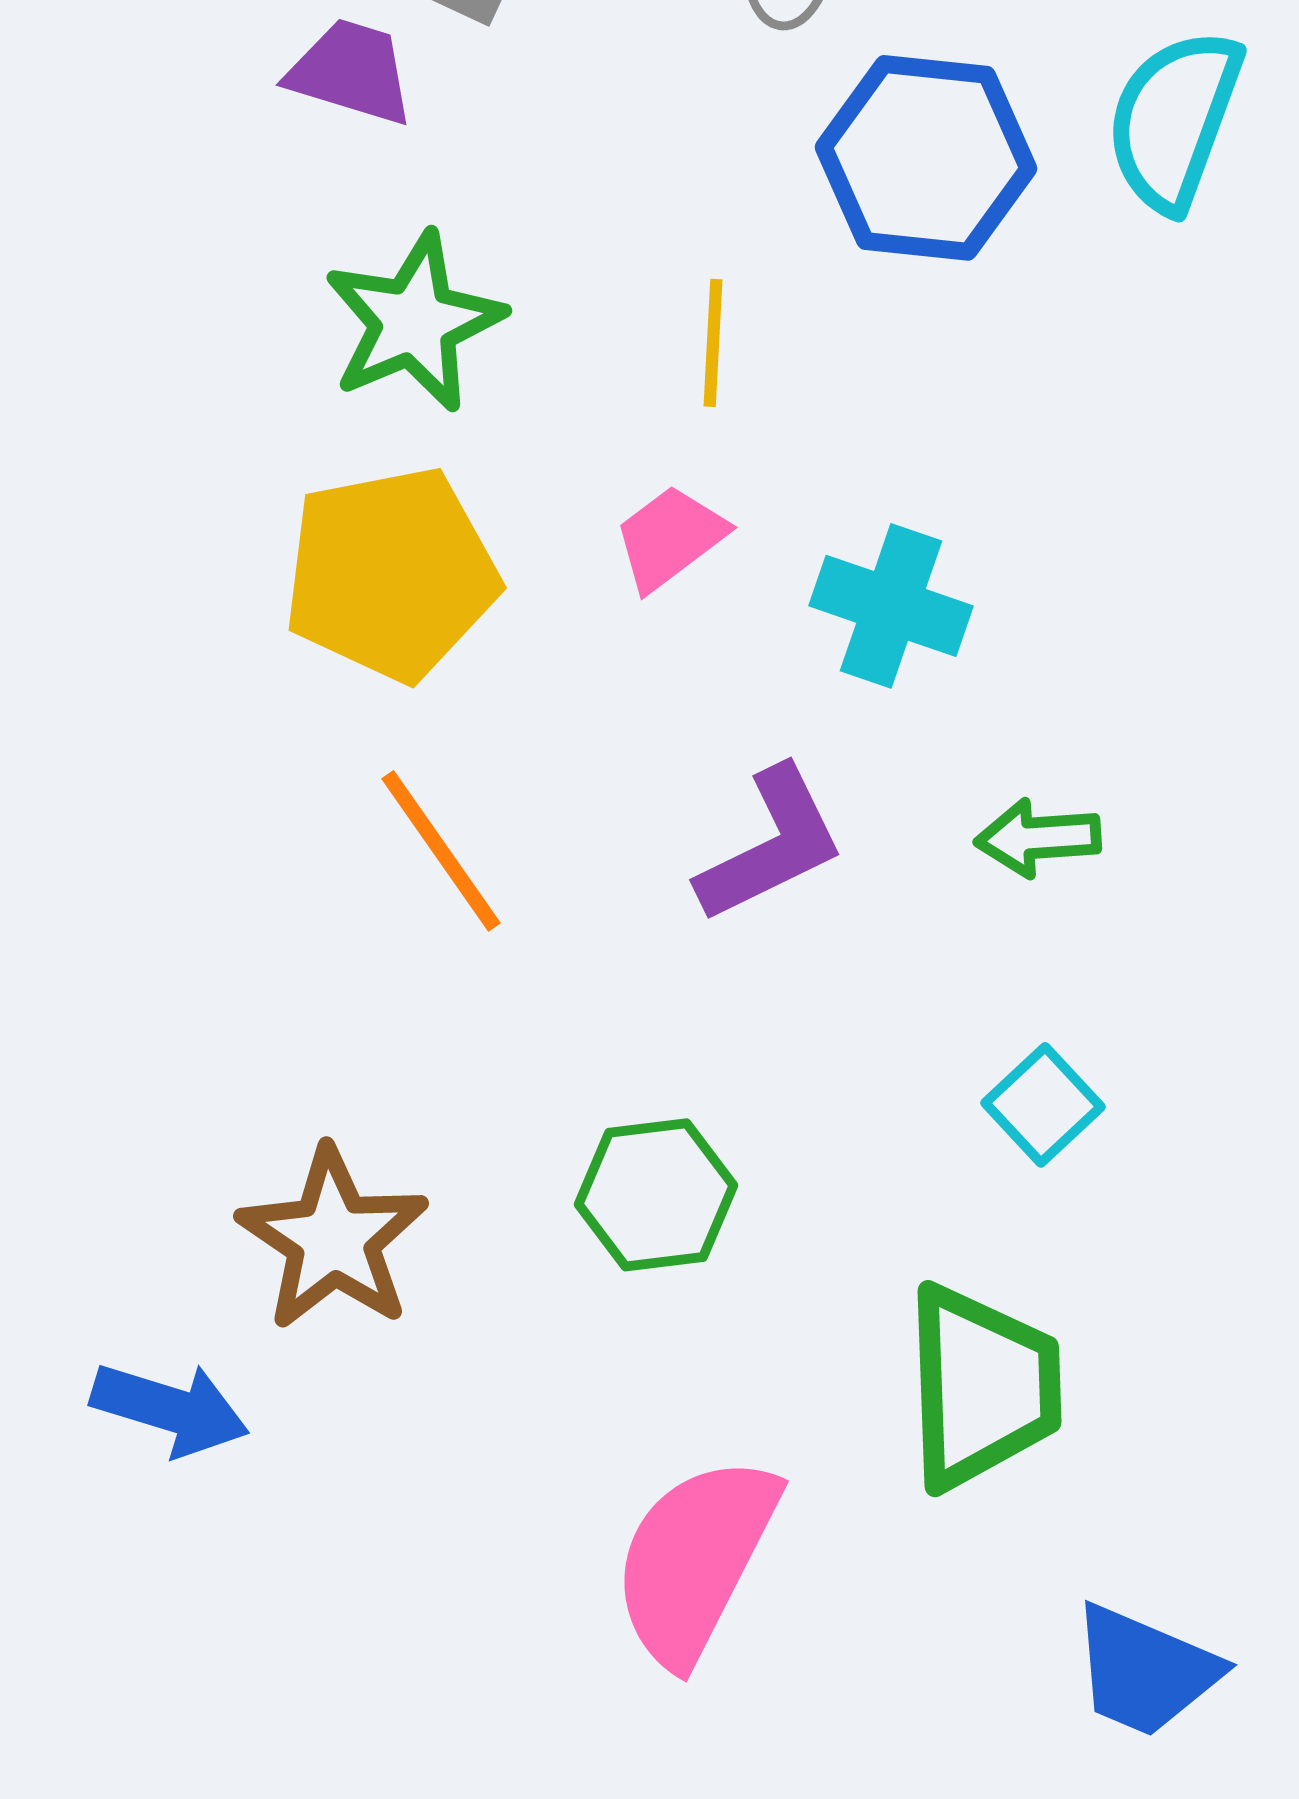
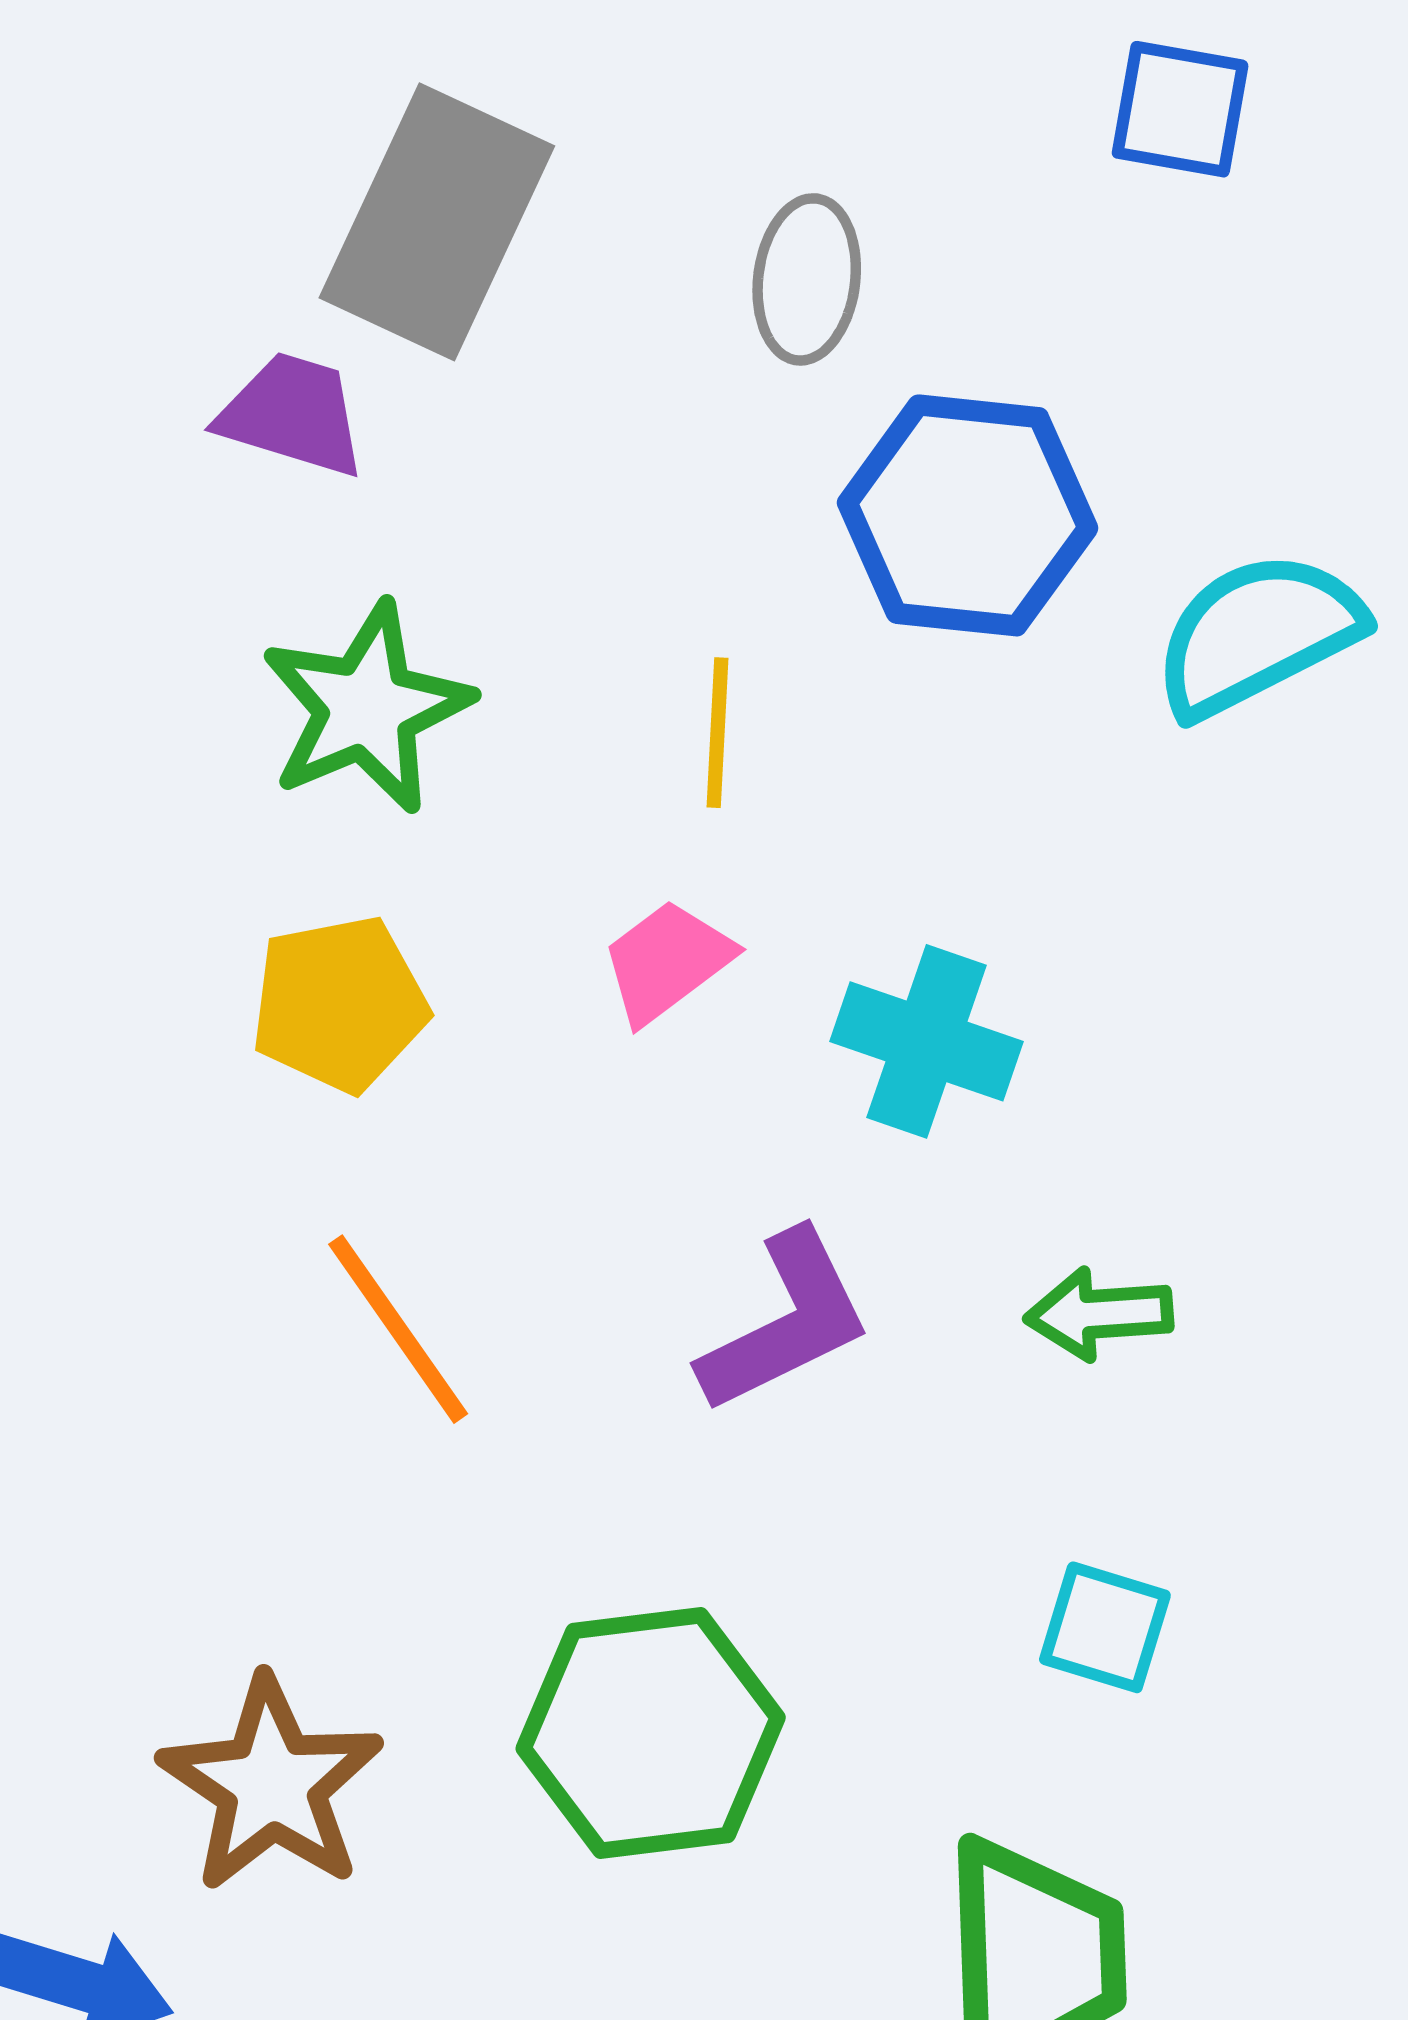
cyan semicircle: (1174, 120) -> (1258, 634), moved, turned 43
yellow pentagon: (391, 574) -> (339, 1004), size x0.7
cyan square: (1043, 1105) -> (1105, 1627), turned -30
green hexagon: (656, 1195) -> (651, 1733), size x1.4

